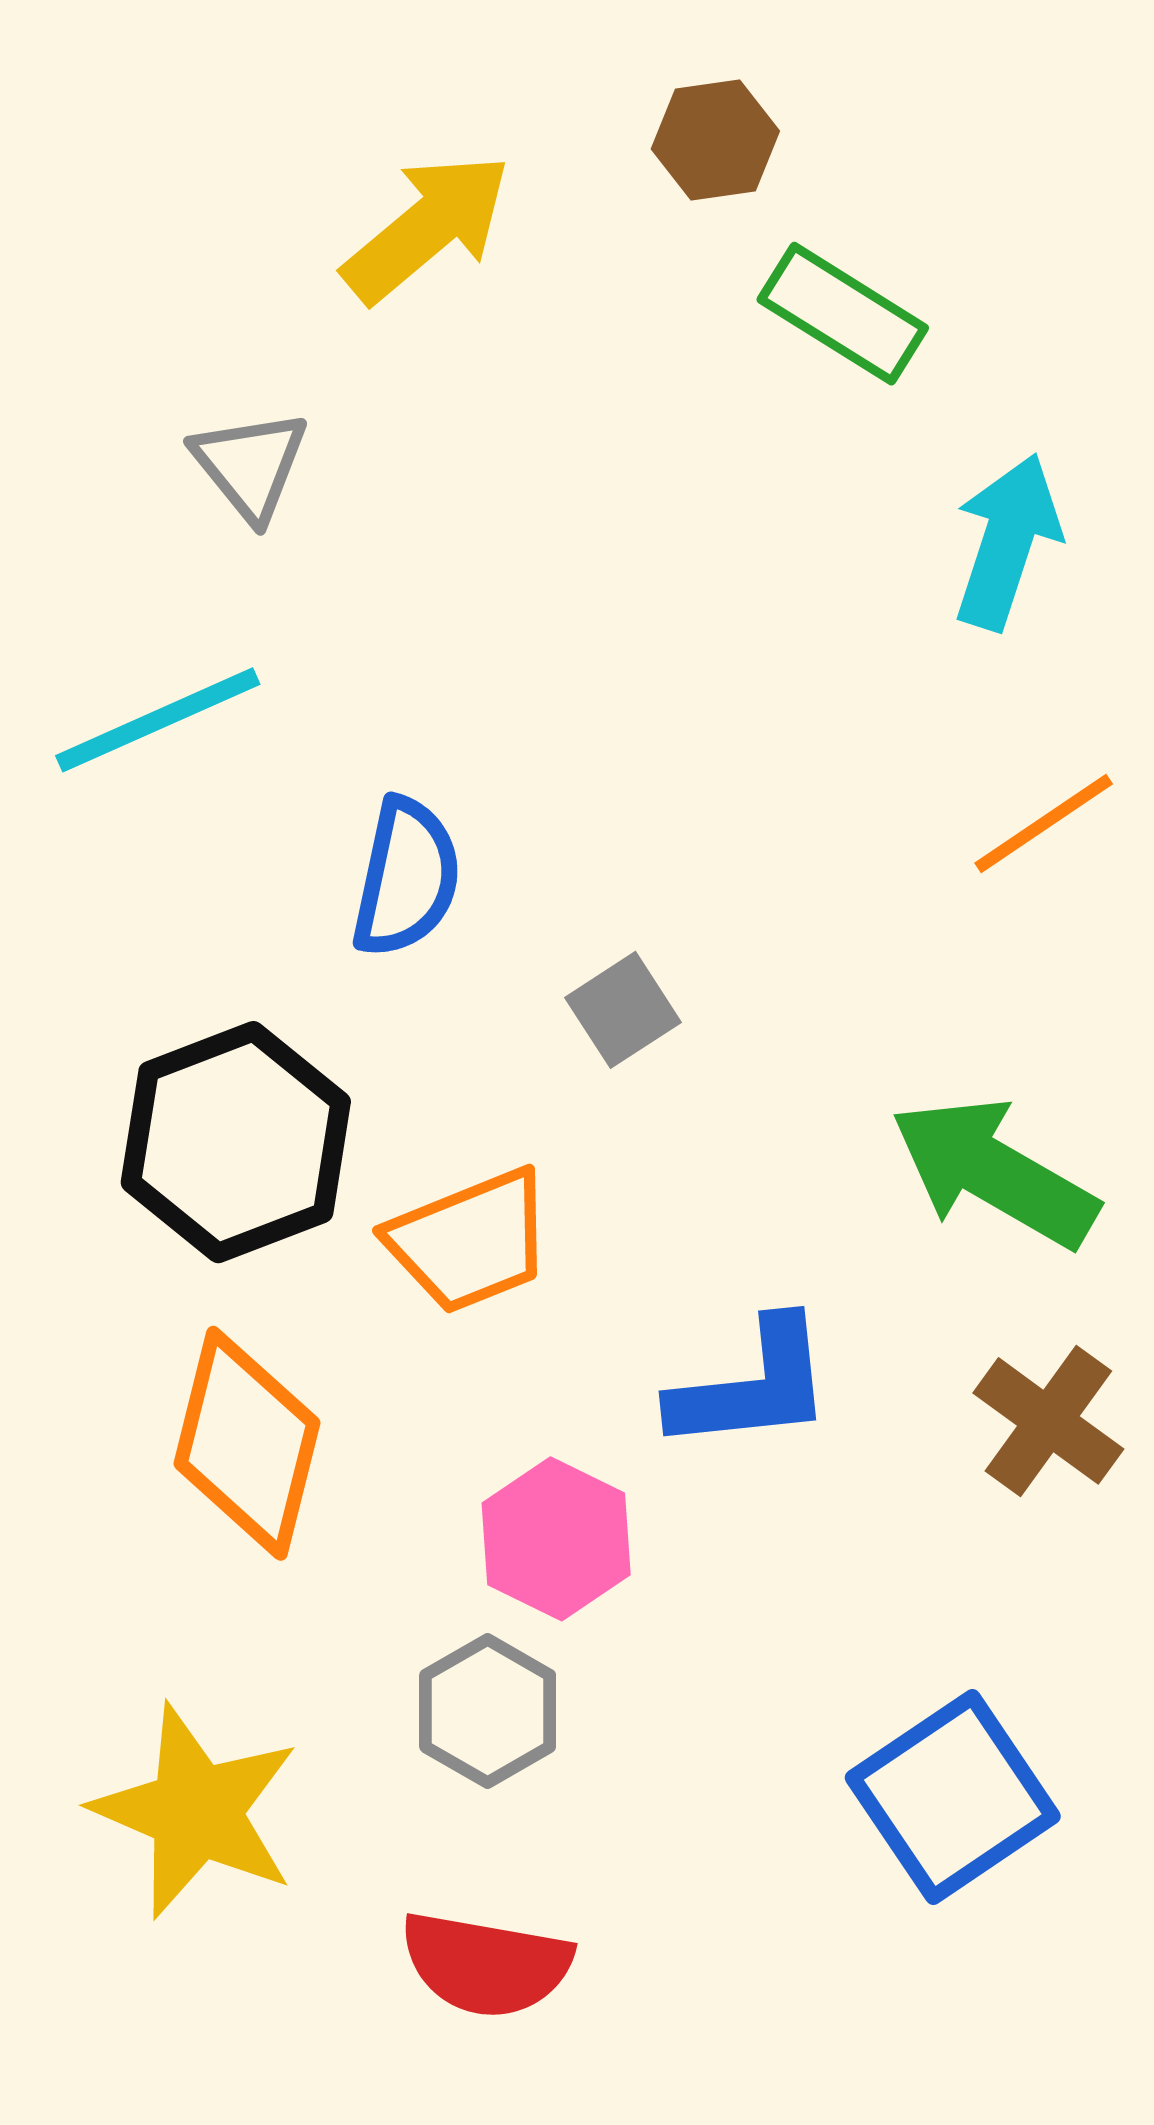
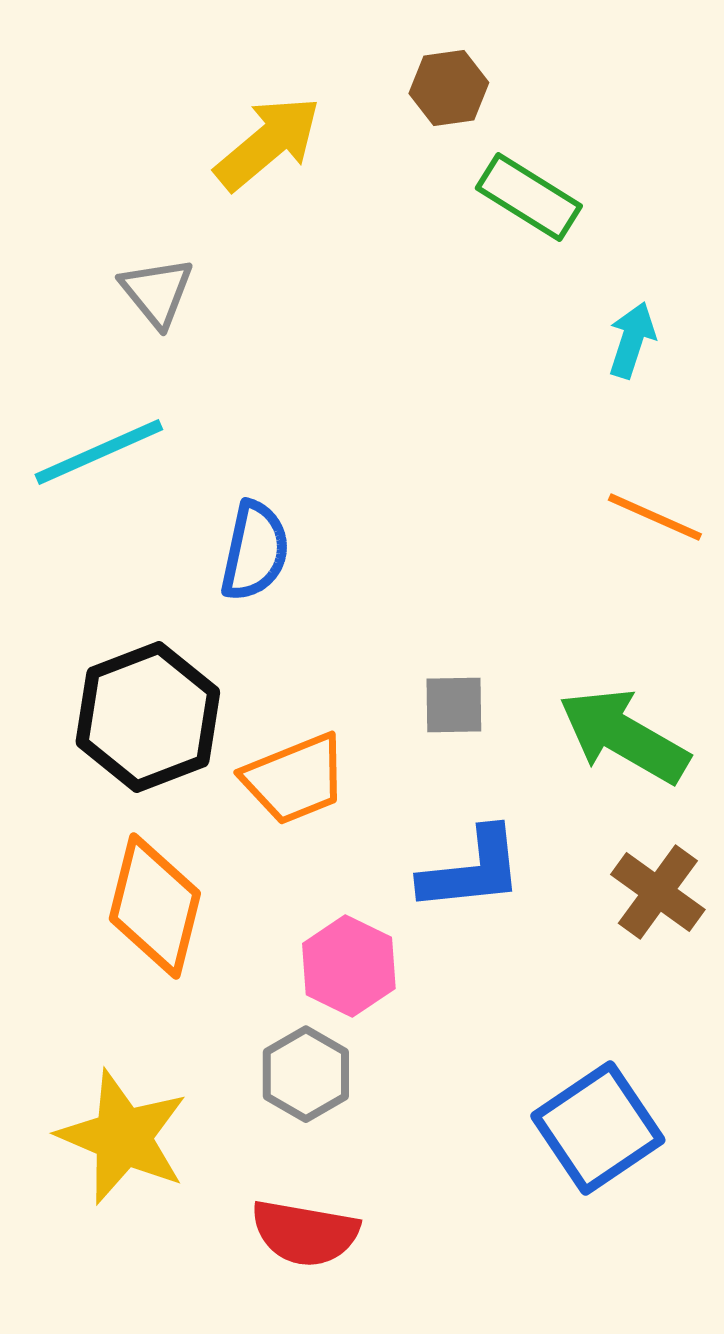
cyan arrow: (1007, 541) -> (632, 340), size x0.7
orange line: (1044, 824) -> (655, 517), turned 58
gray square: (623, 1010) -> (454, 705), moved, turned 32

